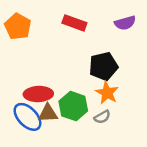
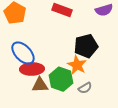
orange star: (107, 93) -> (77, 65), moved
blue ellipse: (27, 117) -> (23, 53), moved

